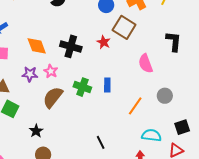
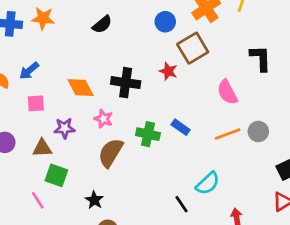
brown square: (124, 27) -> (193, 48), turned 35
purple star: (30, 74) -> (65, 128), moved
blue rectangle: (107, 85) -> (181, 127), turned -48
orange line: (135, 106) -> (228, 134), moved, turned 42
cyan semicircle: (151, 135) -> (208, 183), moved, turned 138

